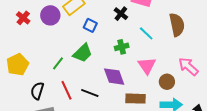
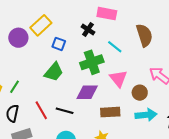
green cross: (122, 47) -> (92, 62), size x1.6
green line: (58, 63) -> (15, 87), moved
purple diamond: (114, 77) -> (87, 92), turned -65

